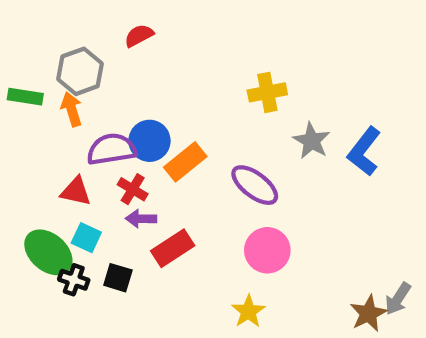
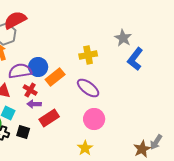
red semicircle: (139, 36) -> (15, 20), moved, size x1.6
yellow cross: (267, 92) -> (88, 55), moved
gray star: (312, 141) -> (123, 38), moved
blue L-shape: (364, 151) -> (135, 59), moved

